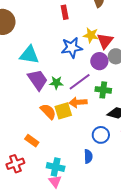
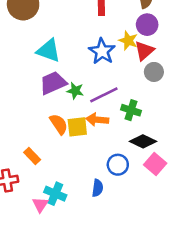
blue star: (72, 48) -> (102, 51), turned 30
purple circle: (99, 61) -> (147, 25), moved
purple trapezoid: (38, 80) -> (53, 83), turned -90
pink triangle: (55, 181) -> (40, 205), moved

